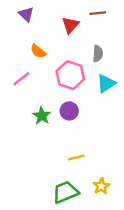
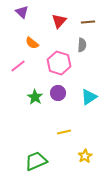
brown line: (98, 13) -> (88, 22), moved
cyan triangle: (106, 84) -> (89, 97), moved
green trapezoid: (66, 192) -> (36, 161), moved

